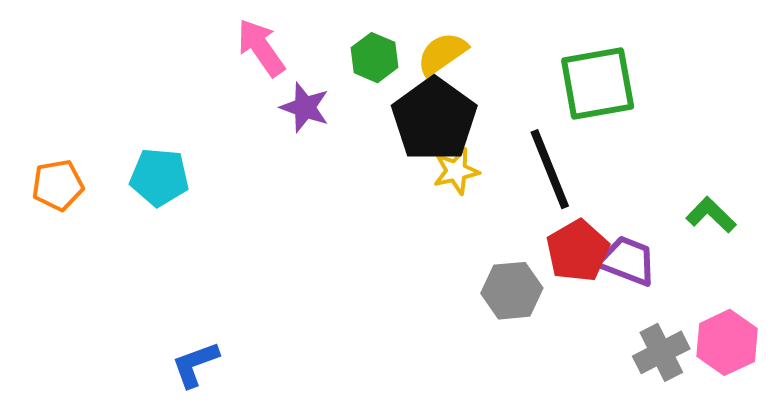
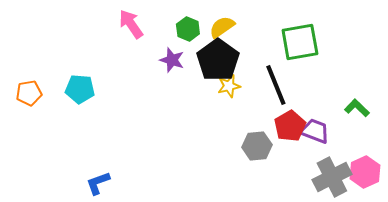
purple star: (305, 107) -> (172, 60), moved
gray cross: (661, 352) -> (332, 177), size x1.4

